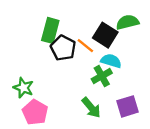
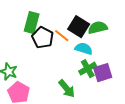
green semicircle: (127, 22) -> (98, 28), moved
green cross: (102, 76) -> (88, 69), moved
purple square: (127, 106) -> (103, 73), moved

